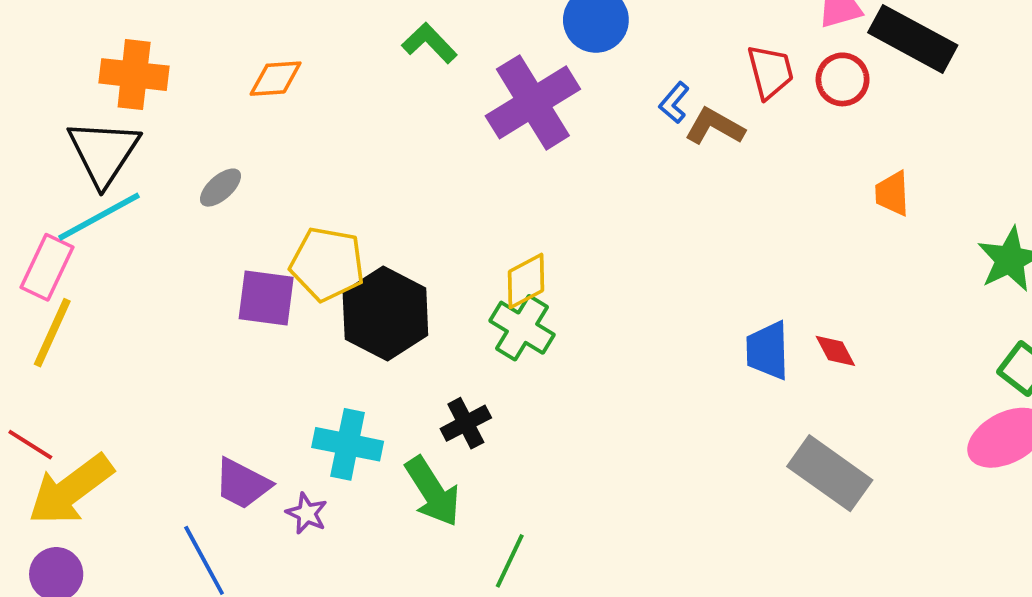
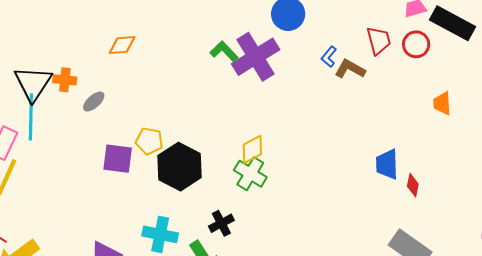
green L-shape: (429, 43) -> (224, 51), moved
orange cross: (134, 75) -> (65, 80), moved, size x0.7
cyan line: (99, 217) -> (31, 117), turned -60
yellow pentagon: (327, 264) -> (149, 141), size x0.7
blue trapezoid: (768, 351) -> (387, 164), moved
red diamond: (835, 351) -> (413, 185), turned 40

